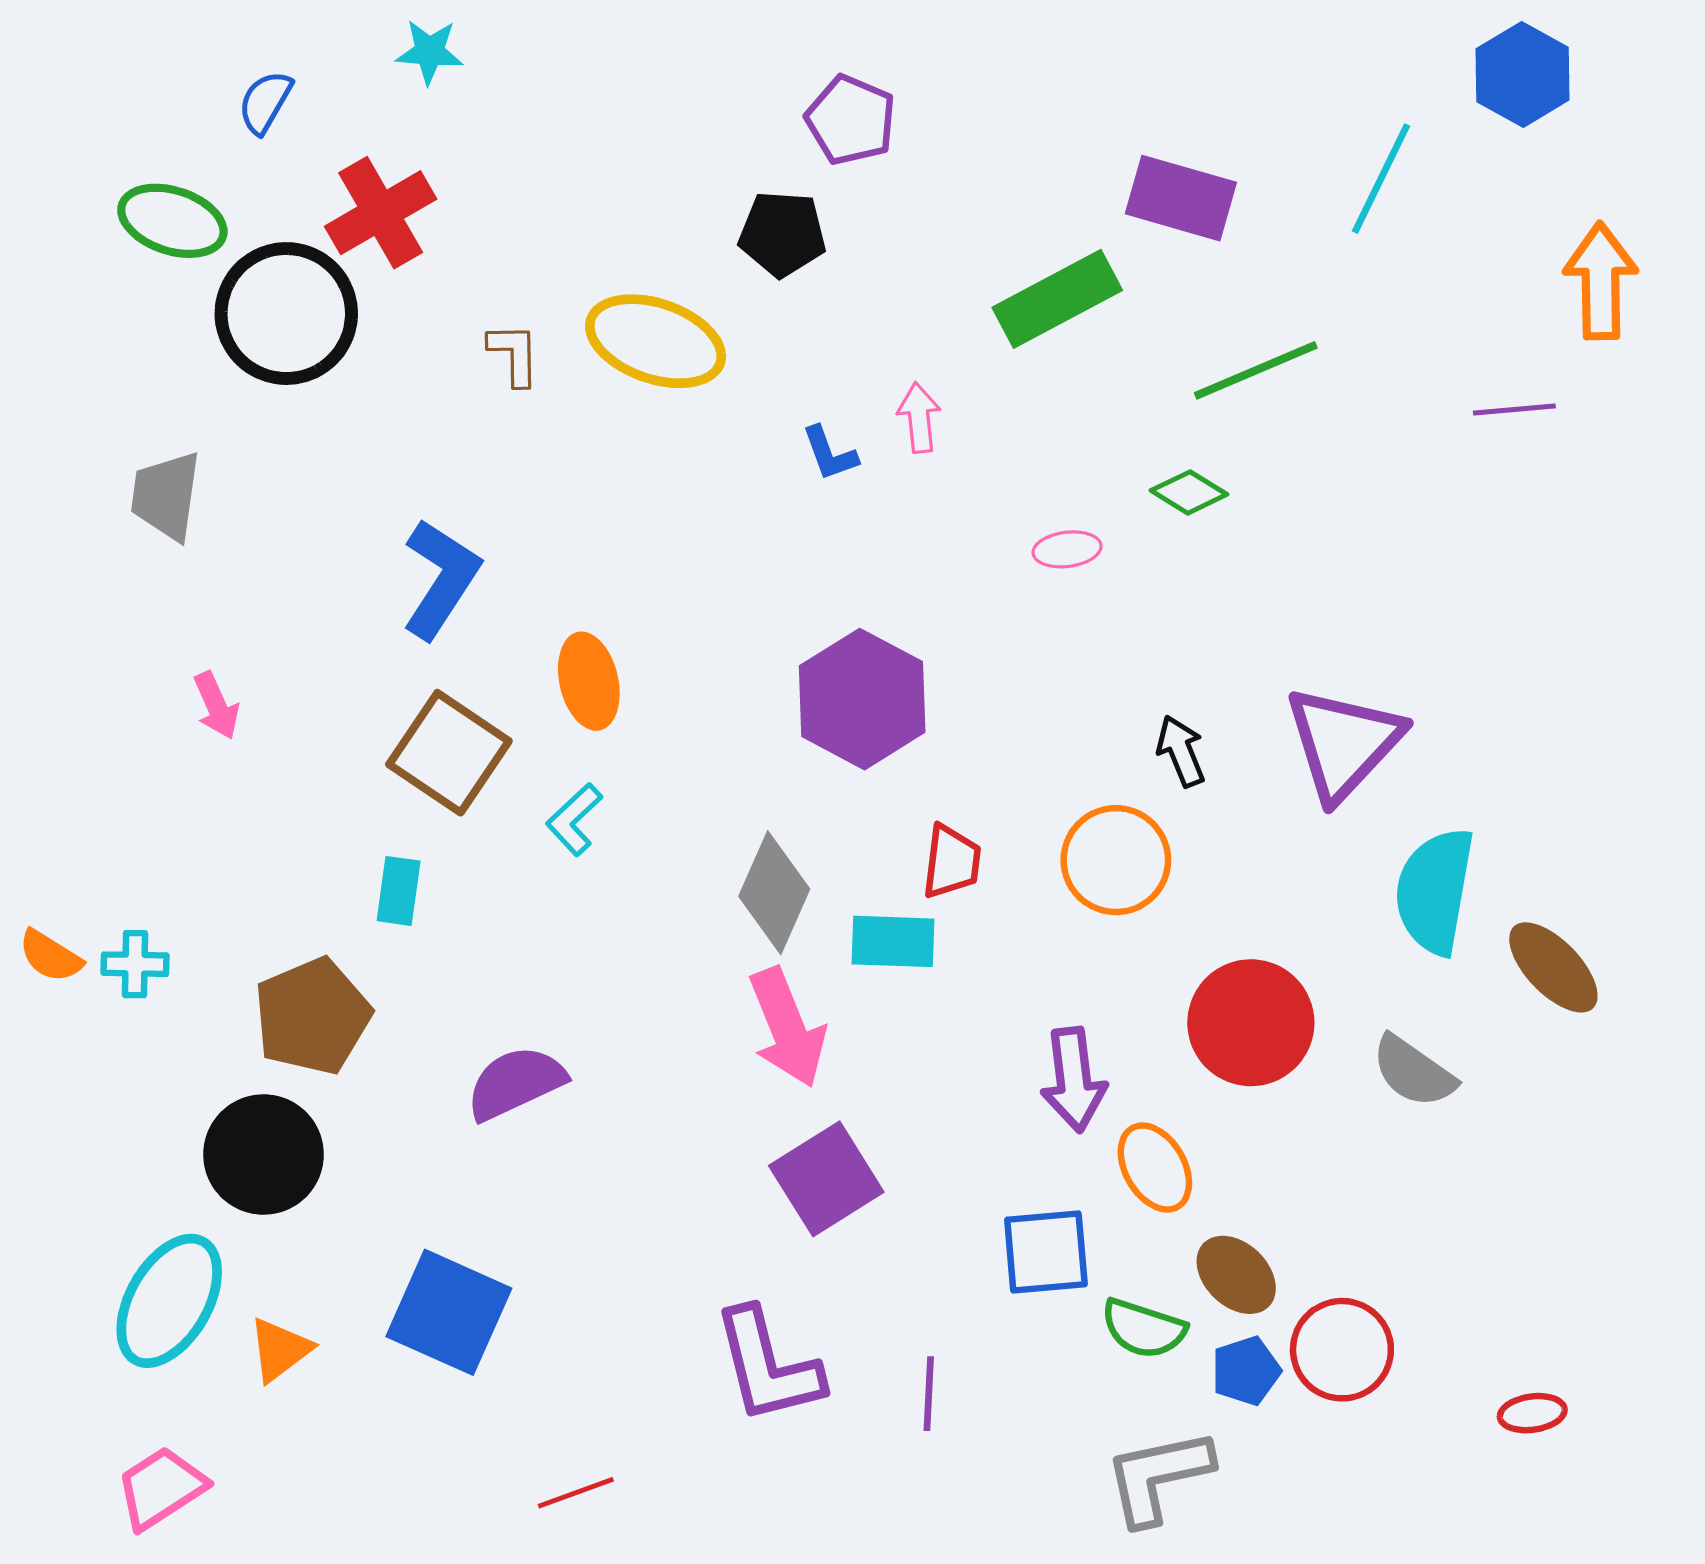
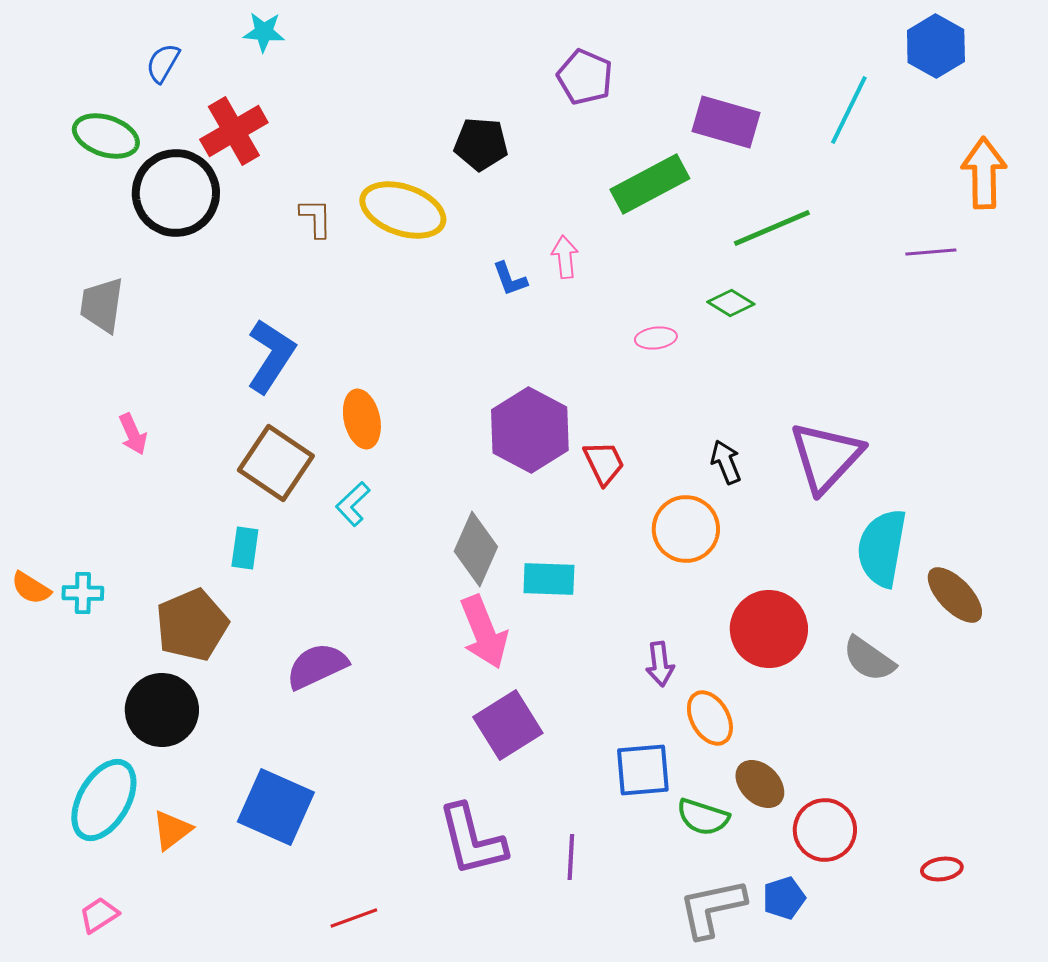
purple pentagon: (851, 120) -> (585, 77), moved
red trapezoid: (952, 862) -> (604, 463), moved, turned -33
purple arrow: (1074, 1080) -> (660, 664), size x0.7
blue pentagon: (1246, 1371) -> (784, 898), moved
pink trapezoid: (161, 1488) -> (99, 915), size x0.7

